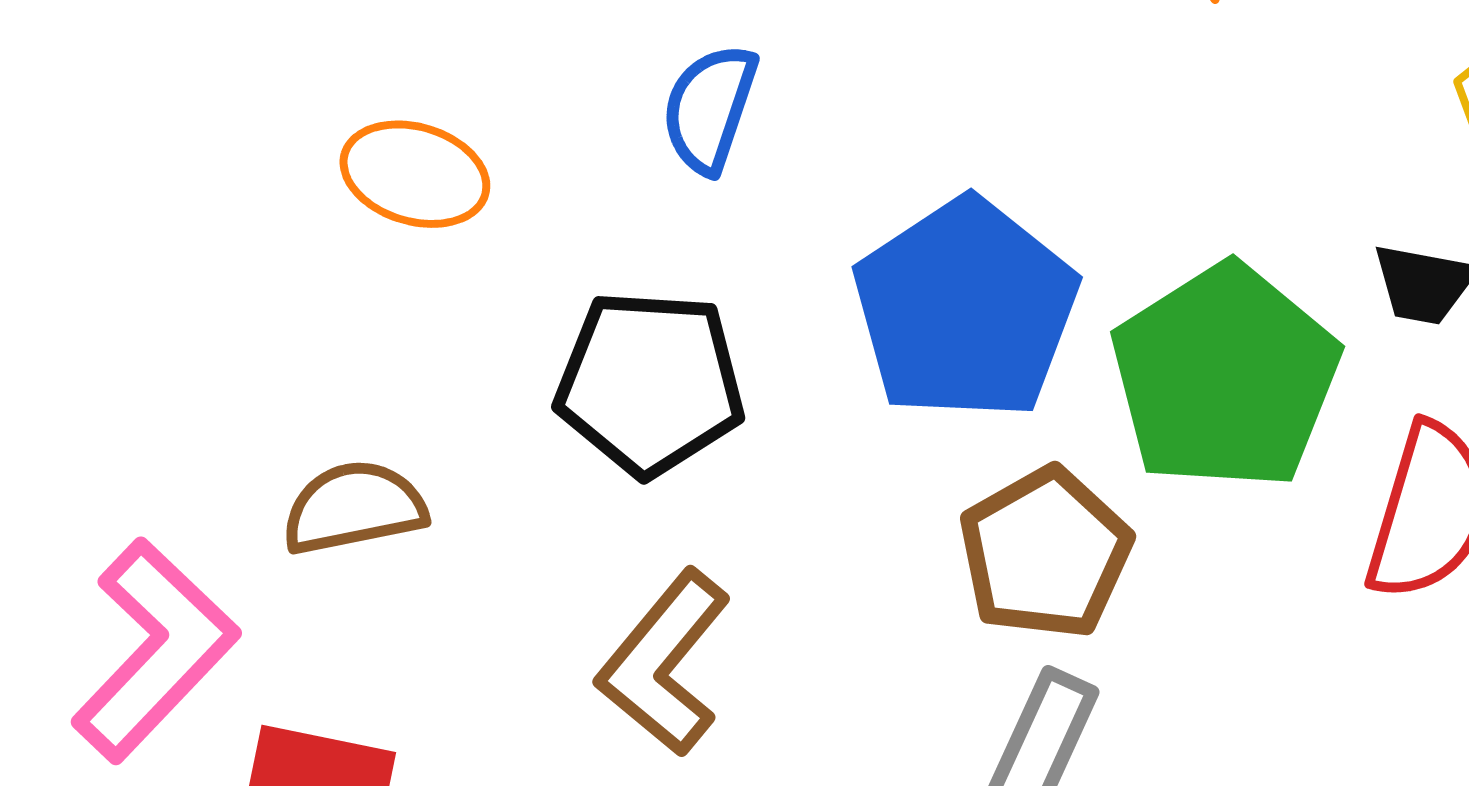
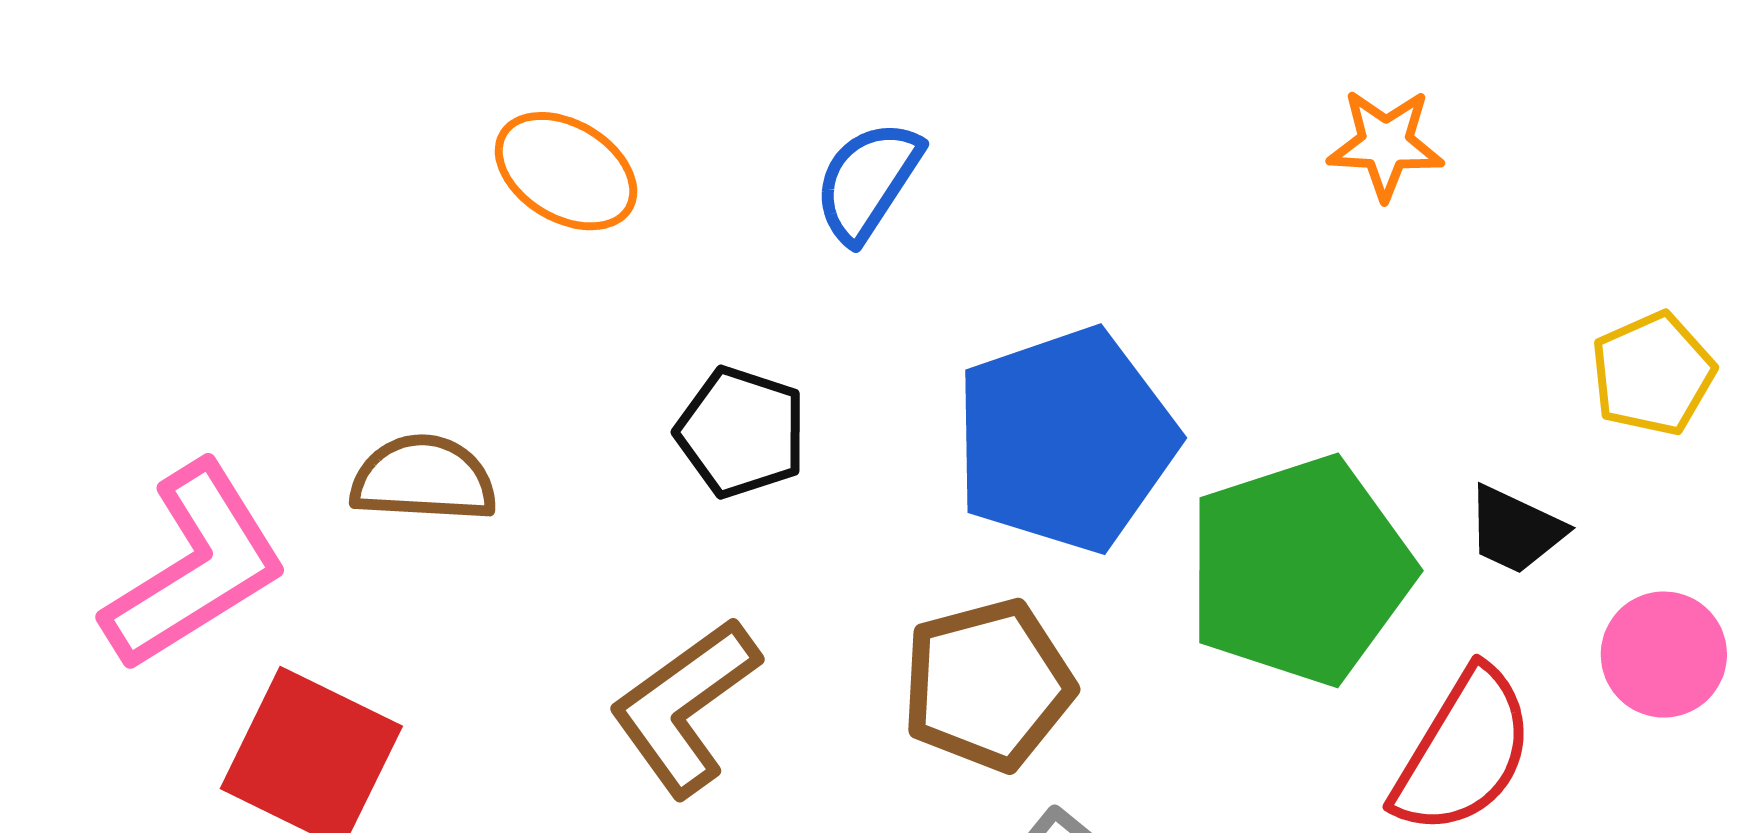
black pentagon: (650, 383) -> (741, 432), size x0.7
brown pentagon: (1045, 553) -> (988, 685), moved

